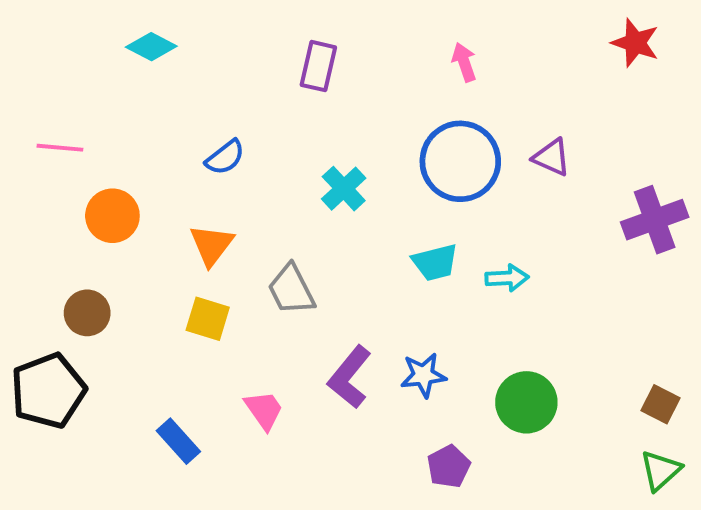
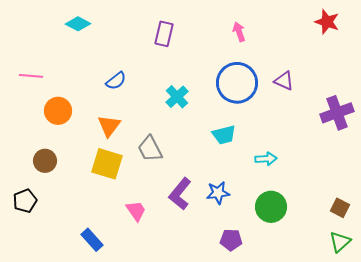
cyan arrow: (507, 278) -> (266, 159), moved
yellow square: (208, 319) -> (107, 164), size x1.4
black pentagon: (48, 391) -> (25, 201), size x0.6
blue rectangle: (178, 441) -> (92, 240), moved
purple pentagon: (449, 466) -> (231, 240), turned 30

